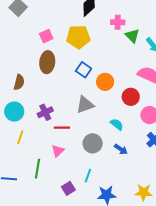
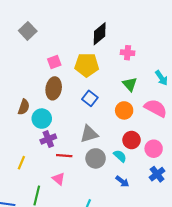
green triangle: (132, 36) -> (130, 84), moved
orange circle: (105, 82) -> (124, 110), moved
red circle: (131, 97) -> (132, 140), moved
cyan circle: (14, 112) -> (42, 119), moved
gray circle: (93, 143) -> (96, 158), moved
pink triangle: (58, 151) -> (59, 179), turned -40

